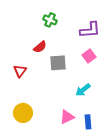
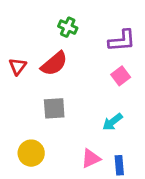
red semicircle: (40, 47) -> (54, 64), size x1.5
gray square: (58, 63) -> (54, 108), moved
red triangle: (20, 71) -> (18, 66), moved

